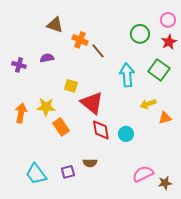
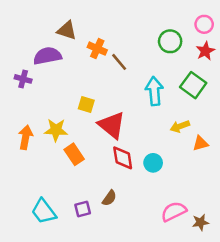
purple semicircle: (47, 58) -> (47, 56), moved, size x1.6
brown semicircle: (90, 163) -> (109, 198), turned -56

